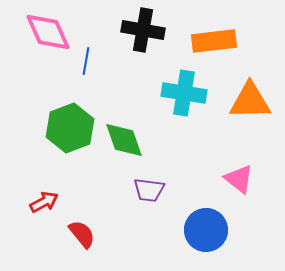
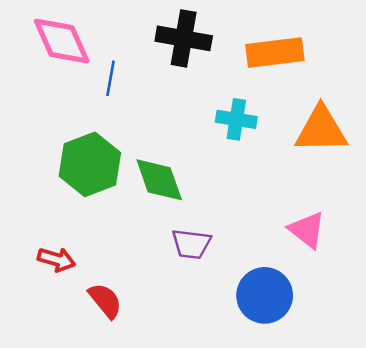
cyan cross: (184, 93) -> (236, 119), size x0.7
red arrow: (44, 202) -> (56, 259), turned 44

